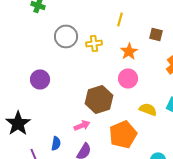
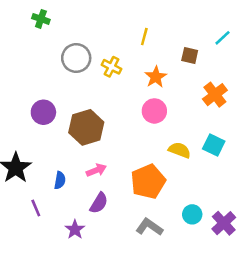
yellow cross: (94, 43) -> (112, 67), turned 35
brown hexagon: (99, 99) -> (86, 127), moved
blue semicircle: (56, 143) -> (60, 180), moved

